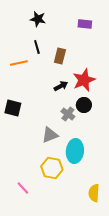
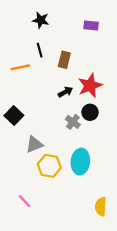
black square: (13, 108) -> (14, 116), turned 30
gray triangle: (50, 135) -> (34, 144), moved
yellow hexagon: (52, 168) -> (49, 166), moved

